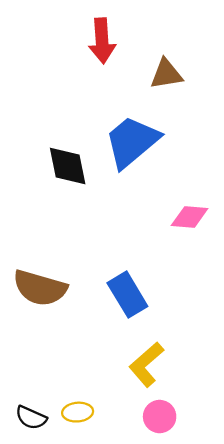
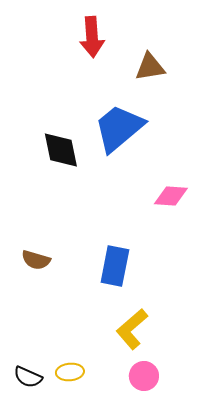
brown semicircle: (40, 288) -> (36, 260), size x0.6
blue rectangle: (127, 295) -> (115, 266), turned 42

